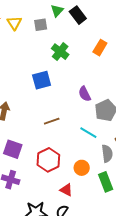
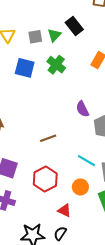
green triangle: (57, 11) -> (54, 35), moved
blue square: (42, 80) -> (25, 68), moved, turned 30
cyan line: (88, 133) -> (86, 161), moved

